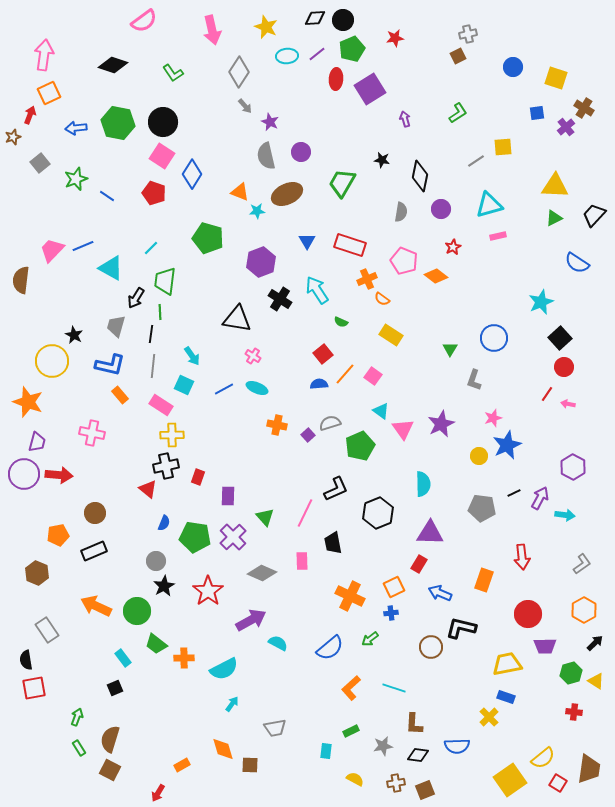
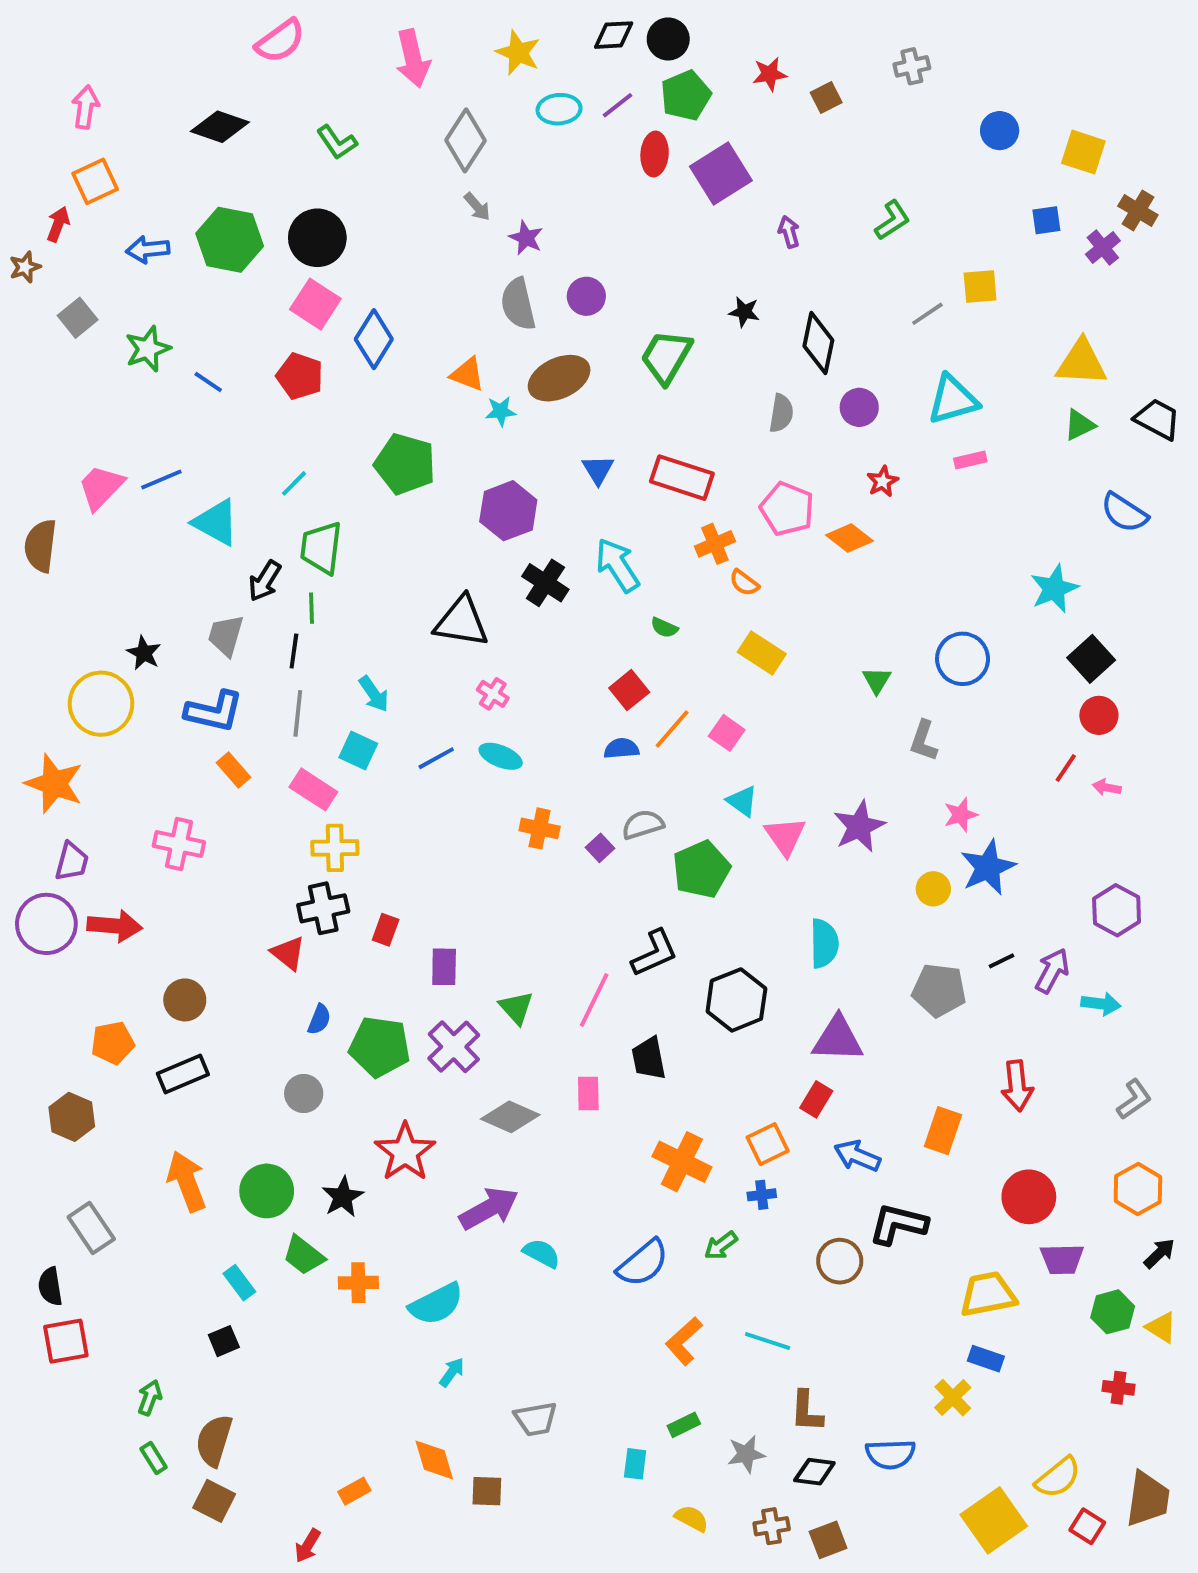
pink arrow: (44, 55) -> (85, 107), size x0.7
brown square: (458, 56) -> (826, 97), moved
black trapezoid: (594, 215) -> (1157, 419), turned 75
black star: (164, 586) -> (343, 1197), moved
orange arrow: (96, 606) -> (187, 1181), turned 44

